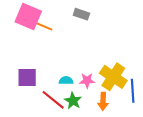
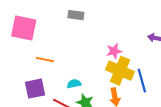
orange line: (44, 26) -> (45, 60), moved
pink star: (87, 81) -> (114, 51), moved

